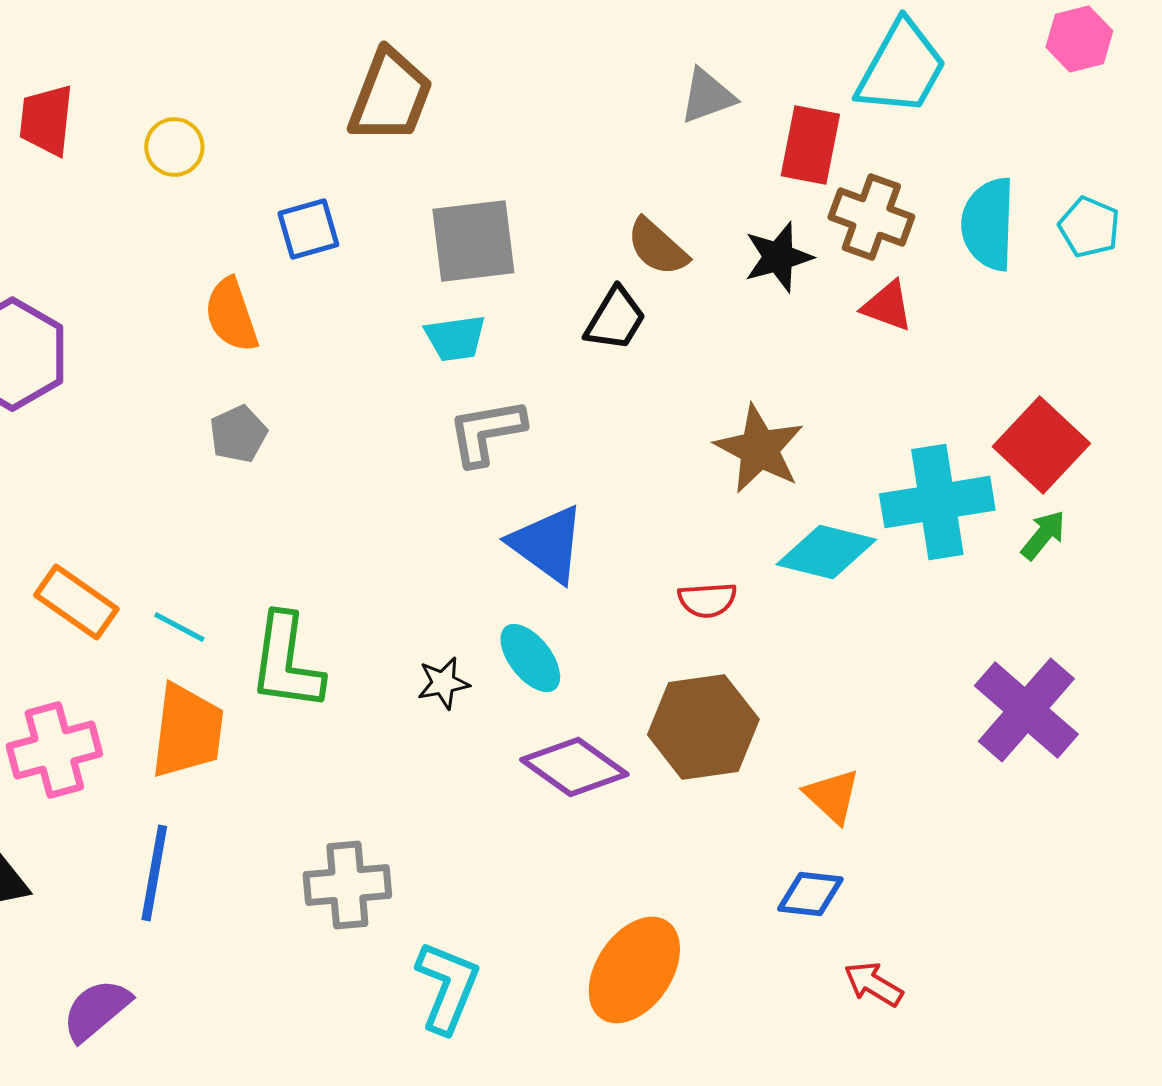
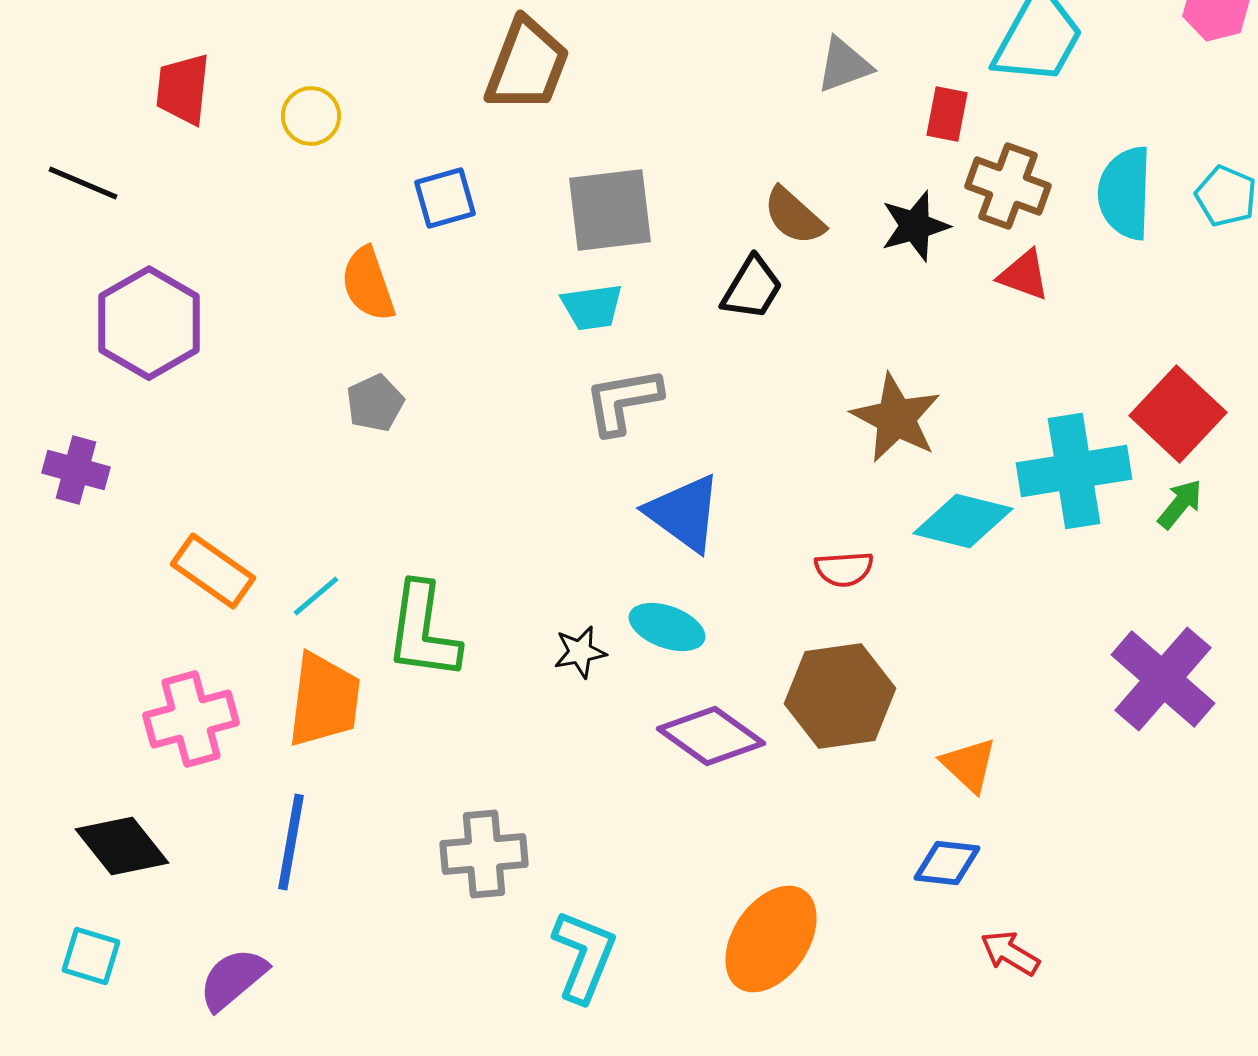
red rectangle: (810, 145) -> (947, 114), size x0.7
cyan line: (179, 627) -> (316, 596), turned -68
cyan ellipse: (530, 658) -> (667, 627), turned -32

